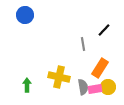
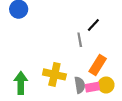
black line: (104, 30) -> (93, 25), moved
green arrow: (27, 85) -> (21, 83), size x1.5

